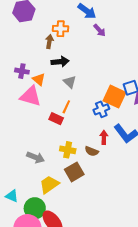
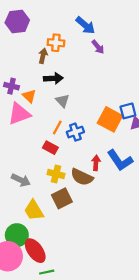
pink triangle: (30, 96) -> (19, 114), turned -40
blue cross: (101, 109) -> (75, 132), moved
red rectangle: (56, 119) -> (50, 148), moved
brown semicircle: (92, 151) -> (82, 177), size x1.5
yellow trapezoid: (49, 185) -> (34, 210), turned -90

